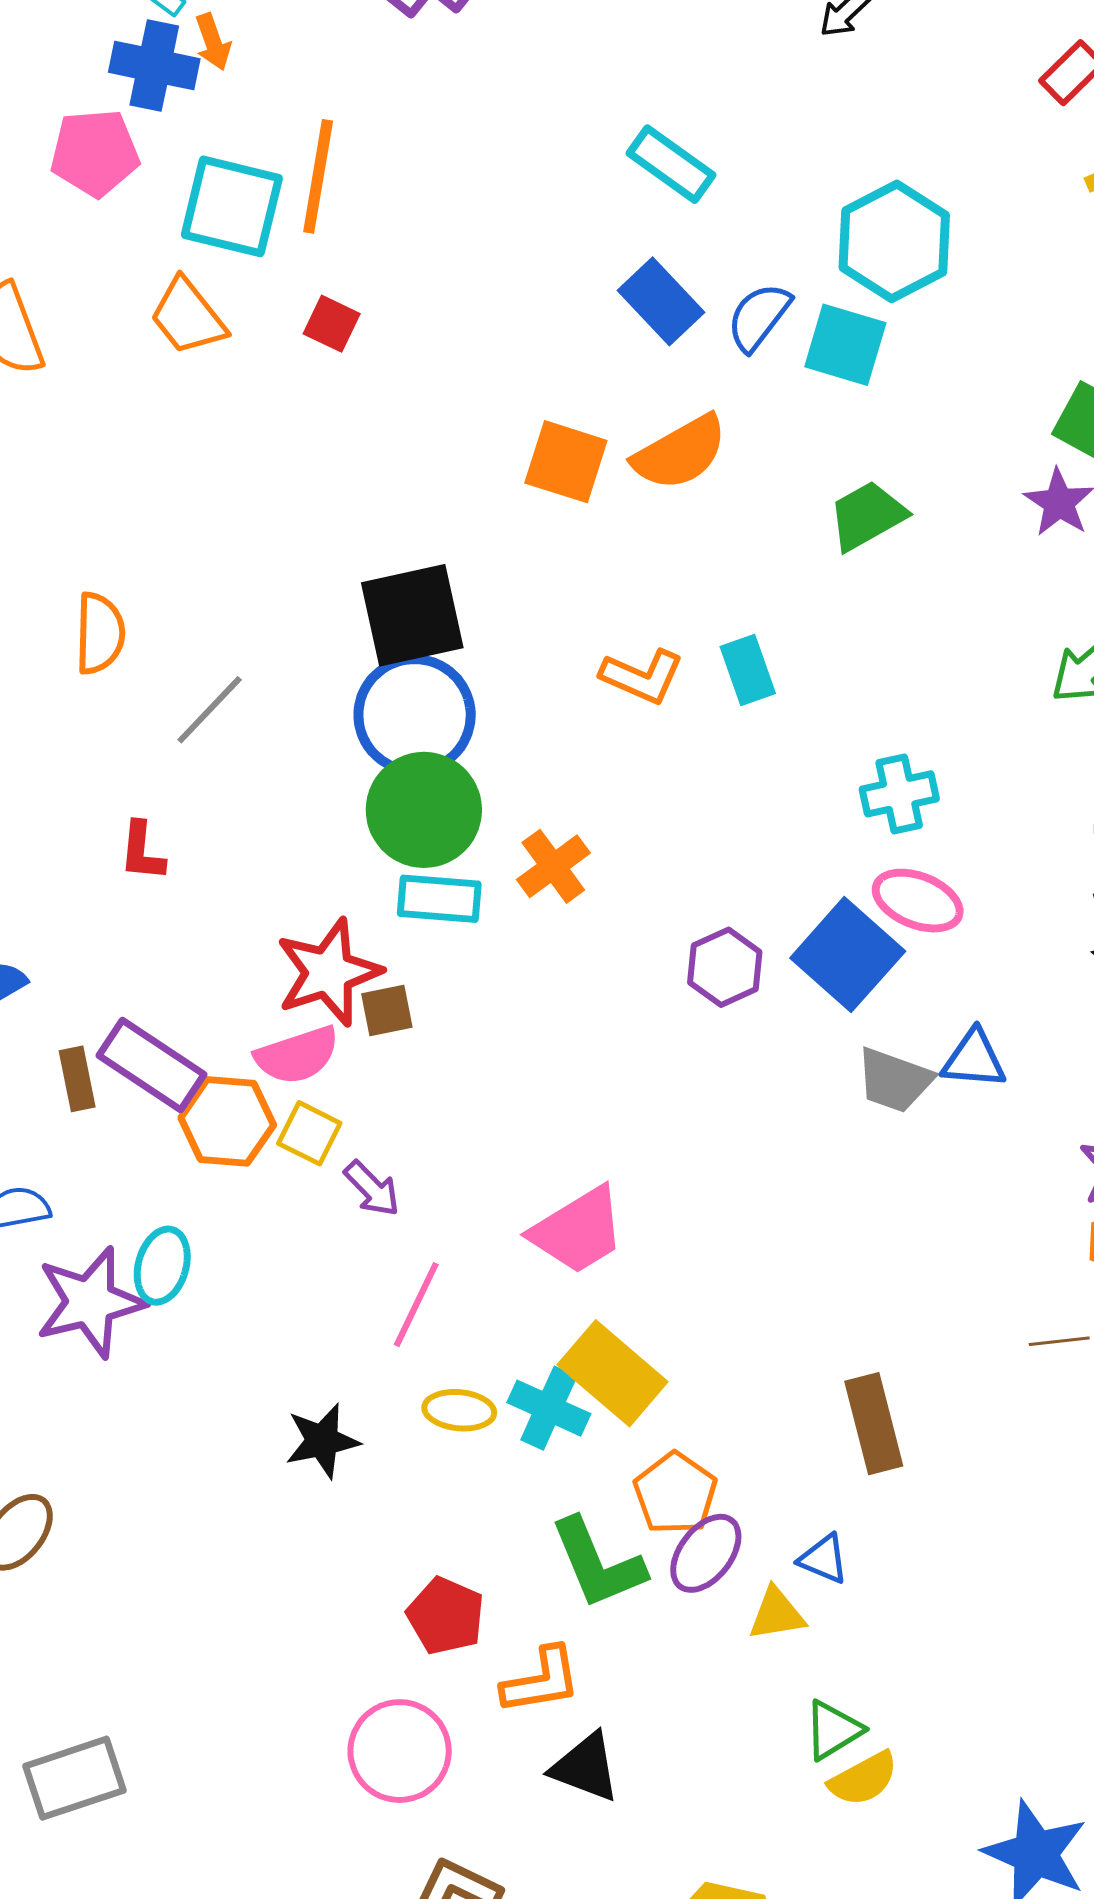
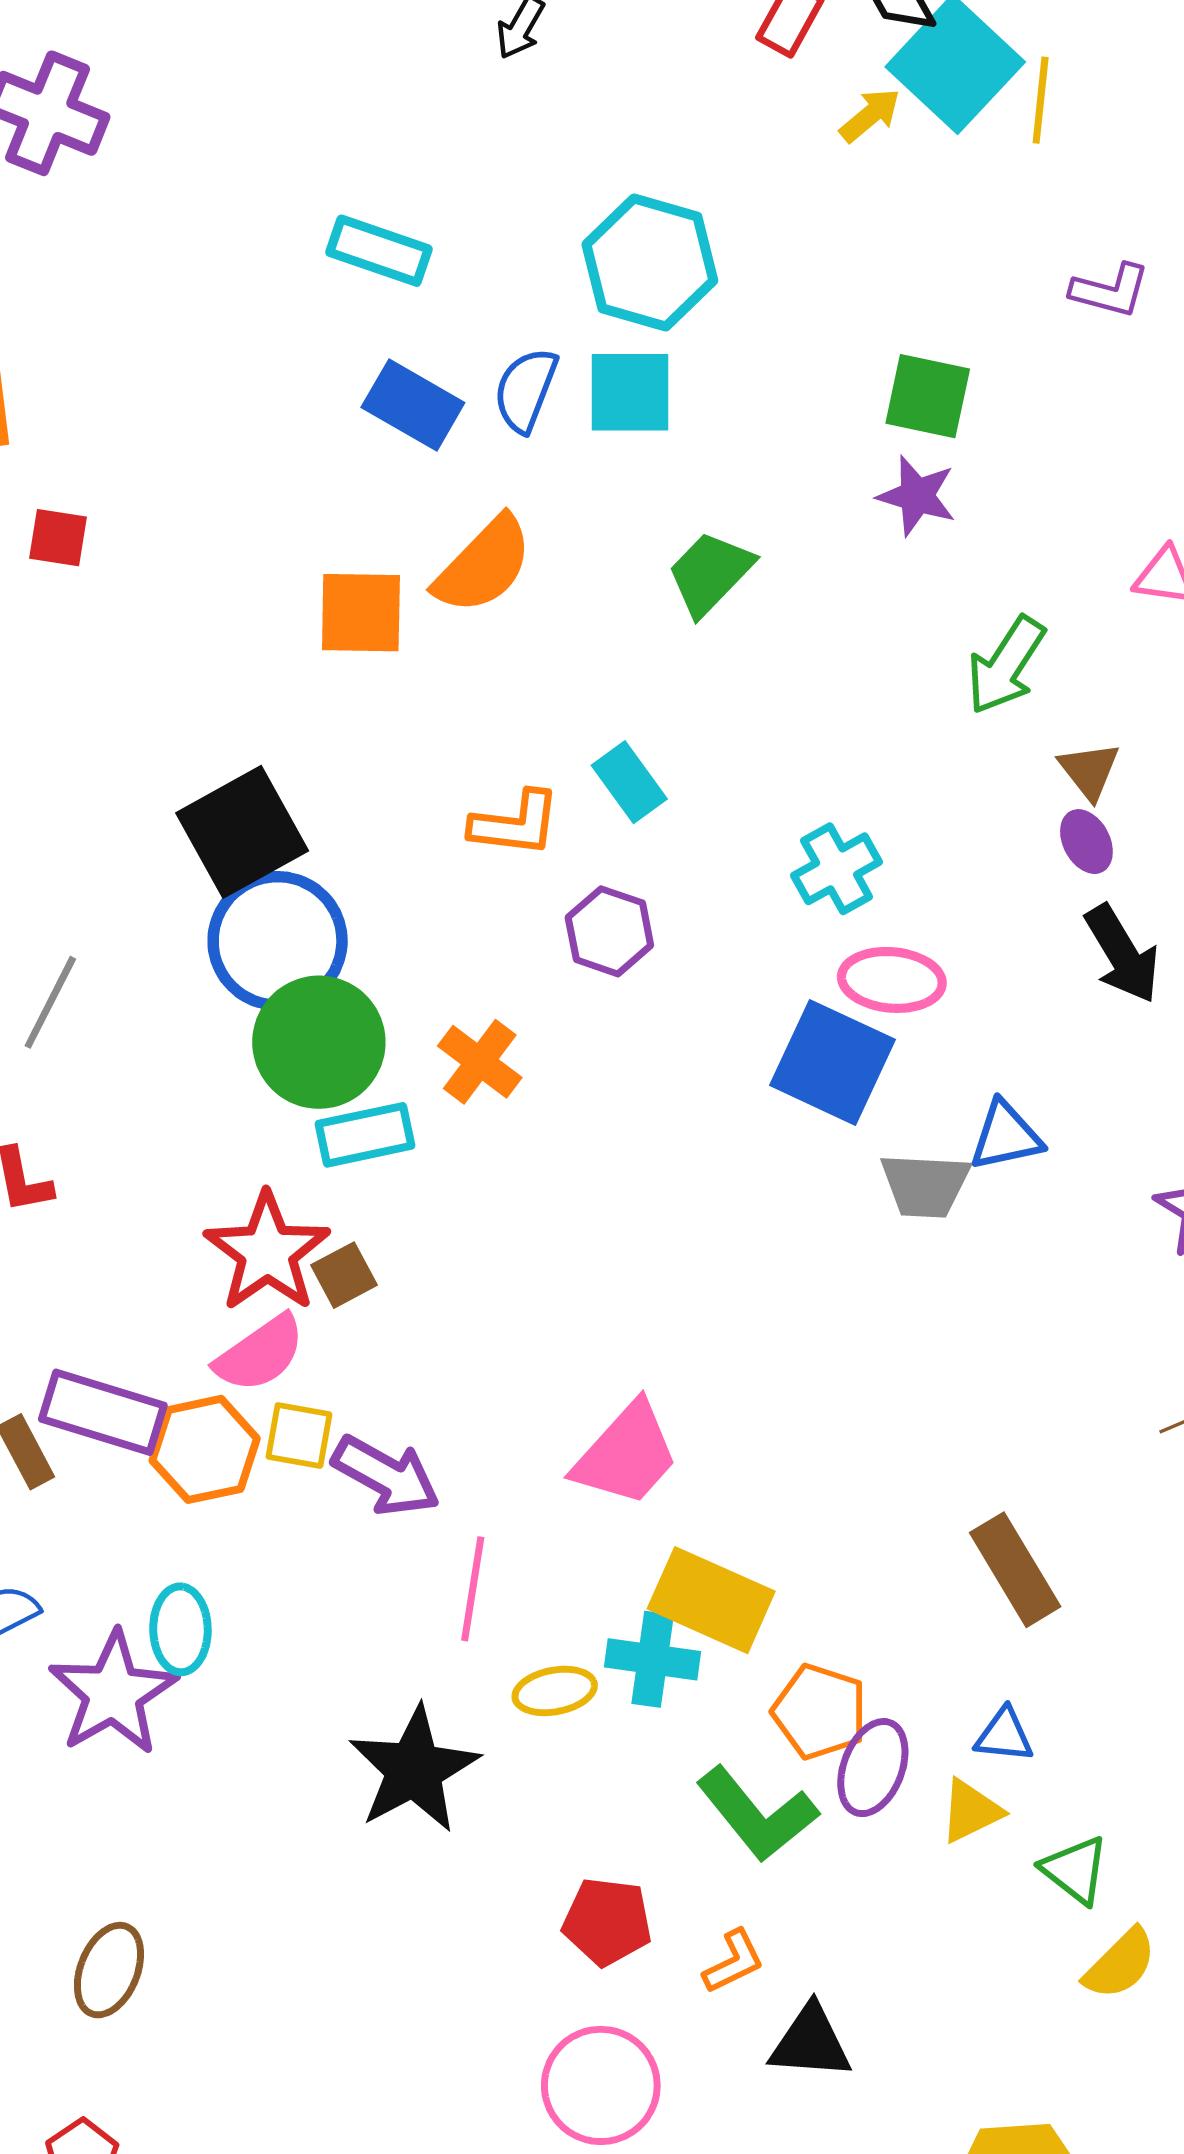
purple hexagon: (725, 967) -> (609, 931), moved
purple arrow: (372, 1189) -> (386, 1476), size x1.5
black star: (322, 1441) -> (414, 1770), size x1.5
orange L-shape: (541, 1681) -> (734, 1962), size x0.7
green triangle: (833, 1730) -> (1075, 1870), moved, turned -34

